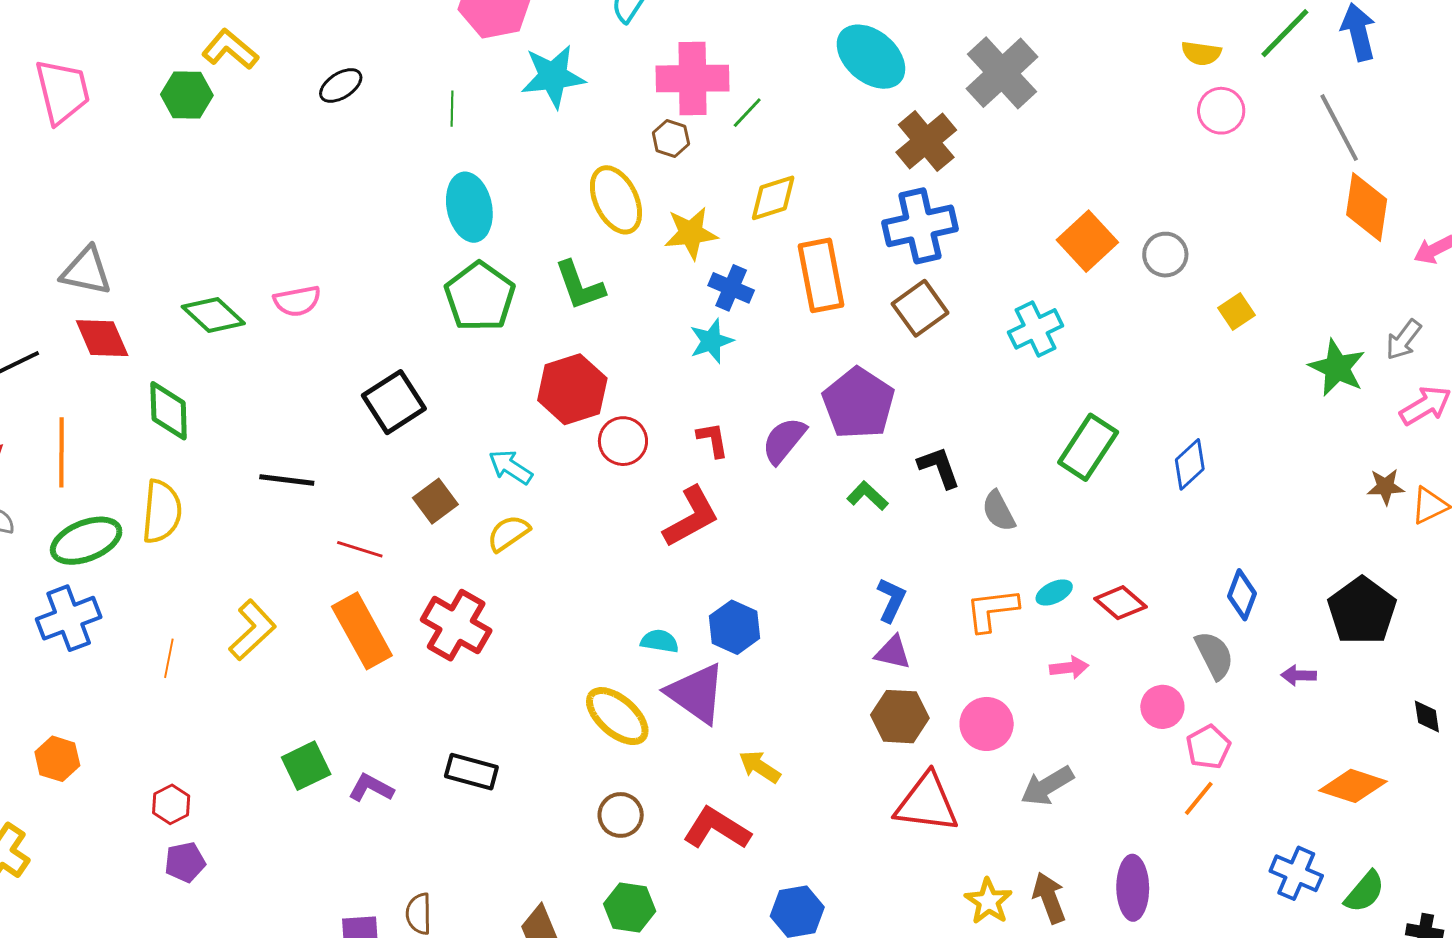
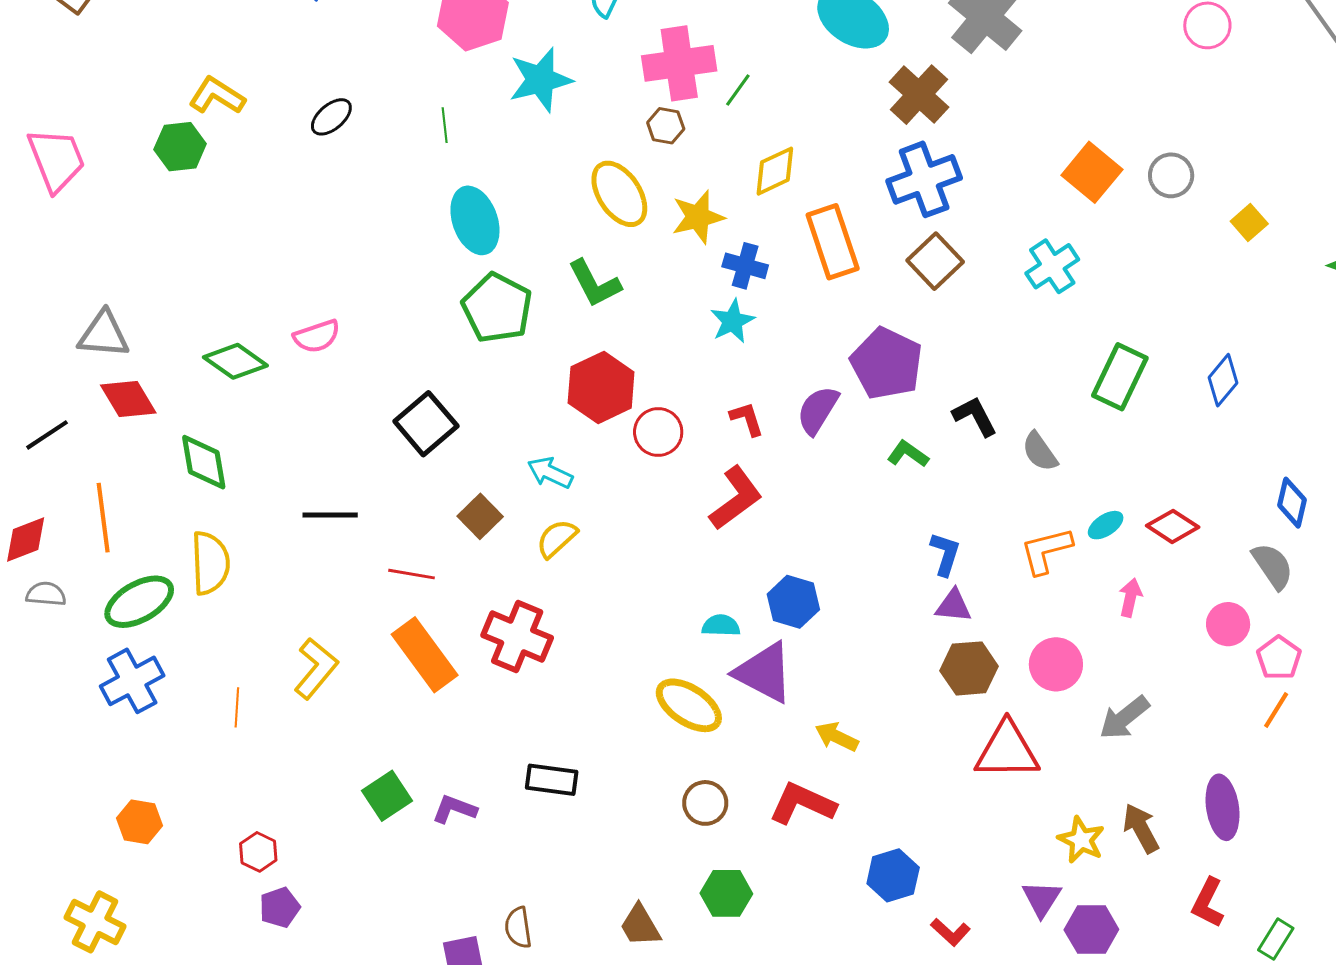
pink arrow: (1069, 668) -> (1130, 598), turned -63

